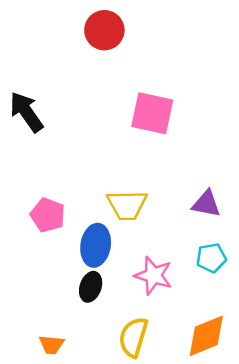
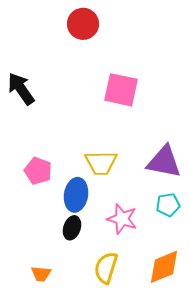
purple triangle: (206, 204) -> (164, 162), size x1.5

